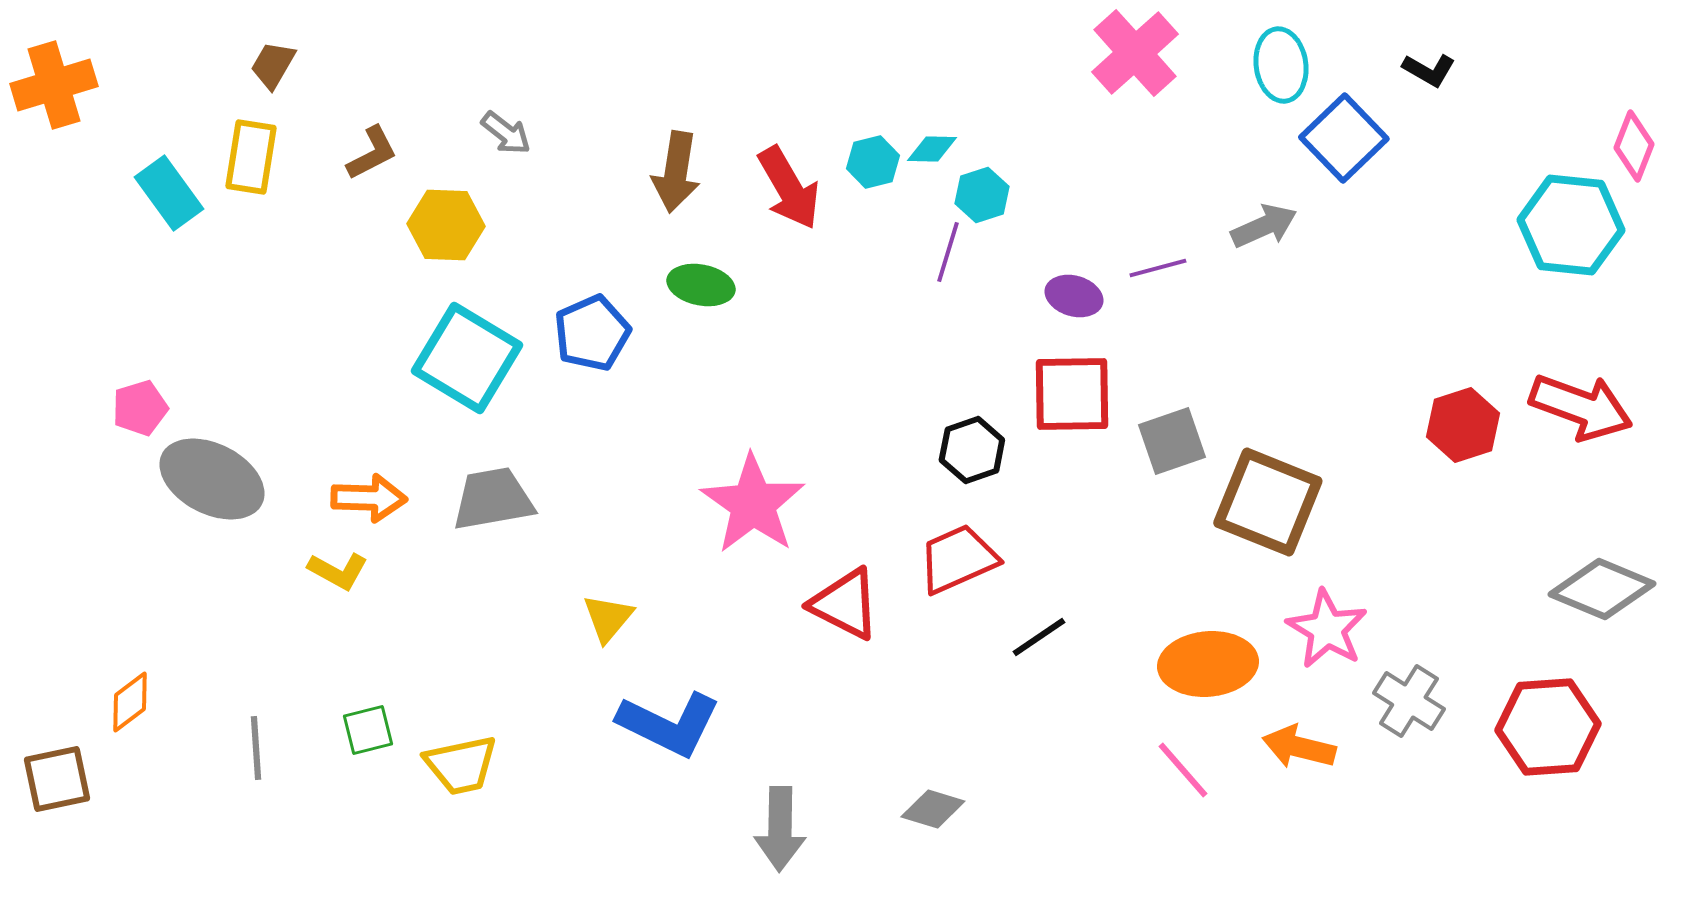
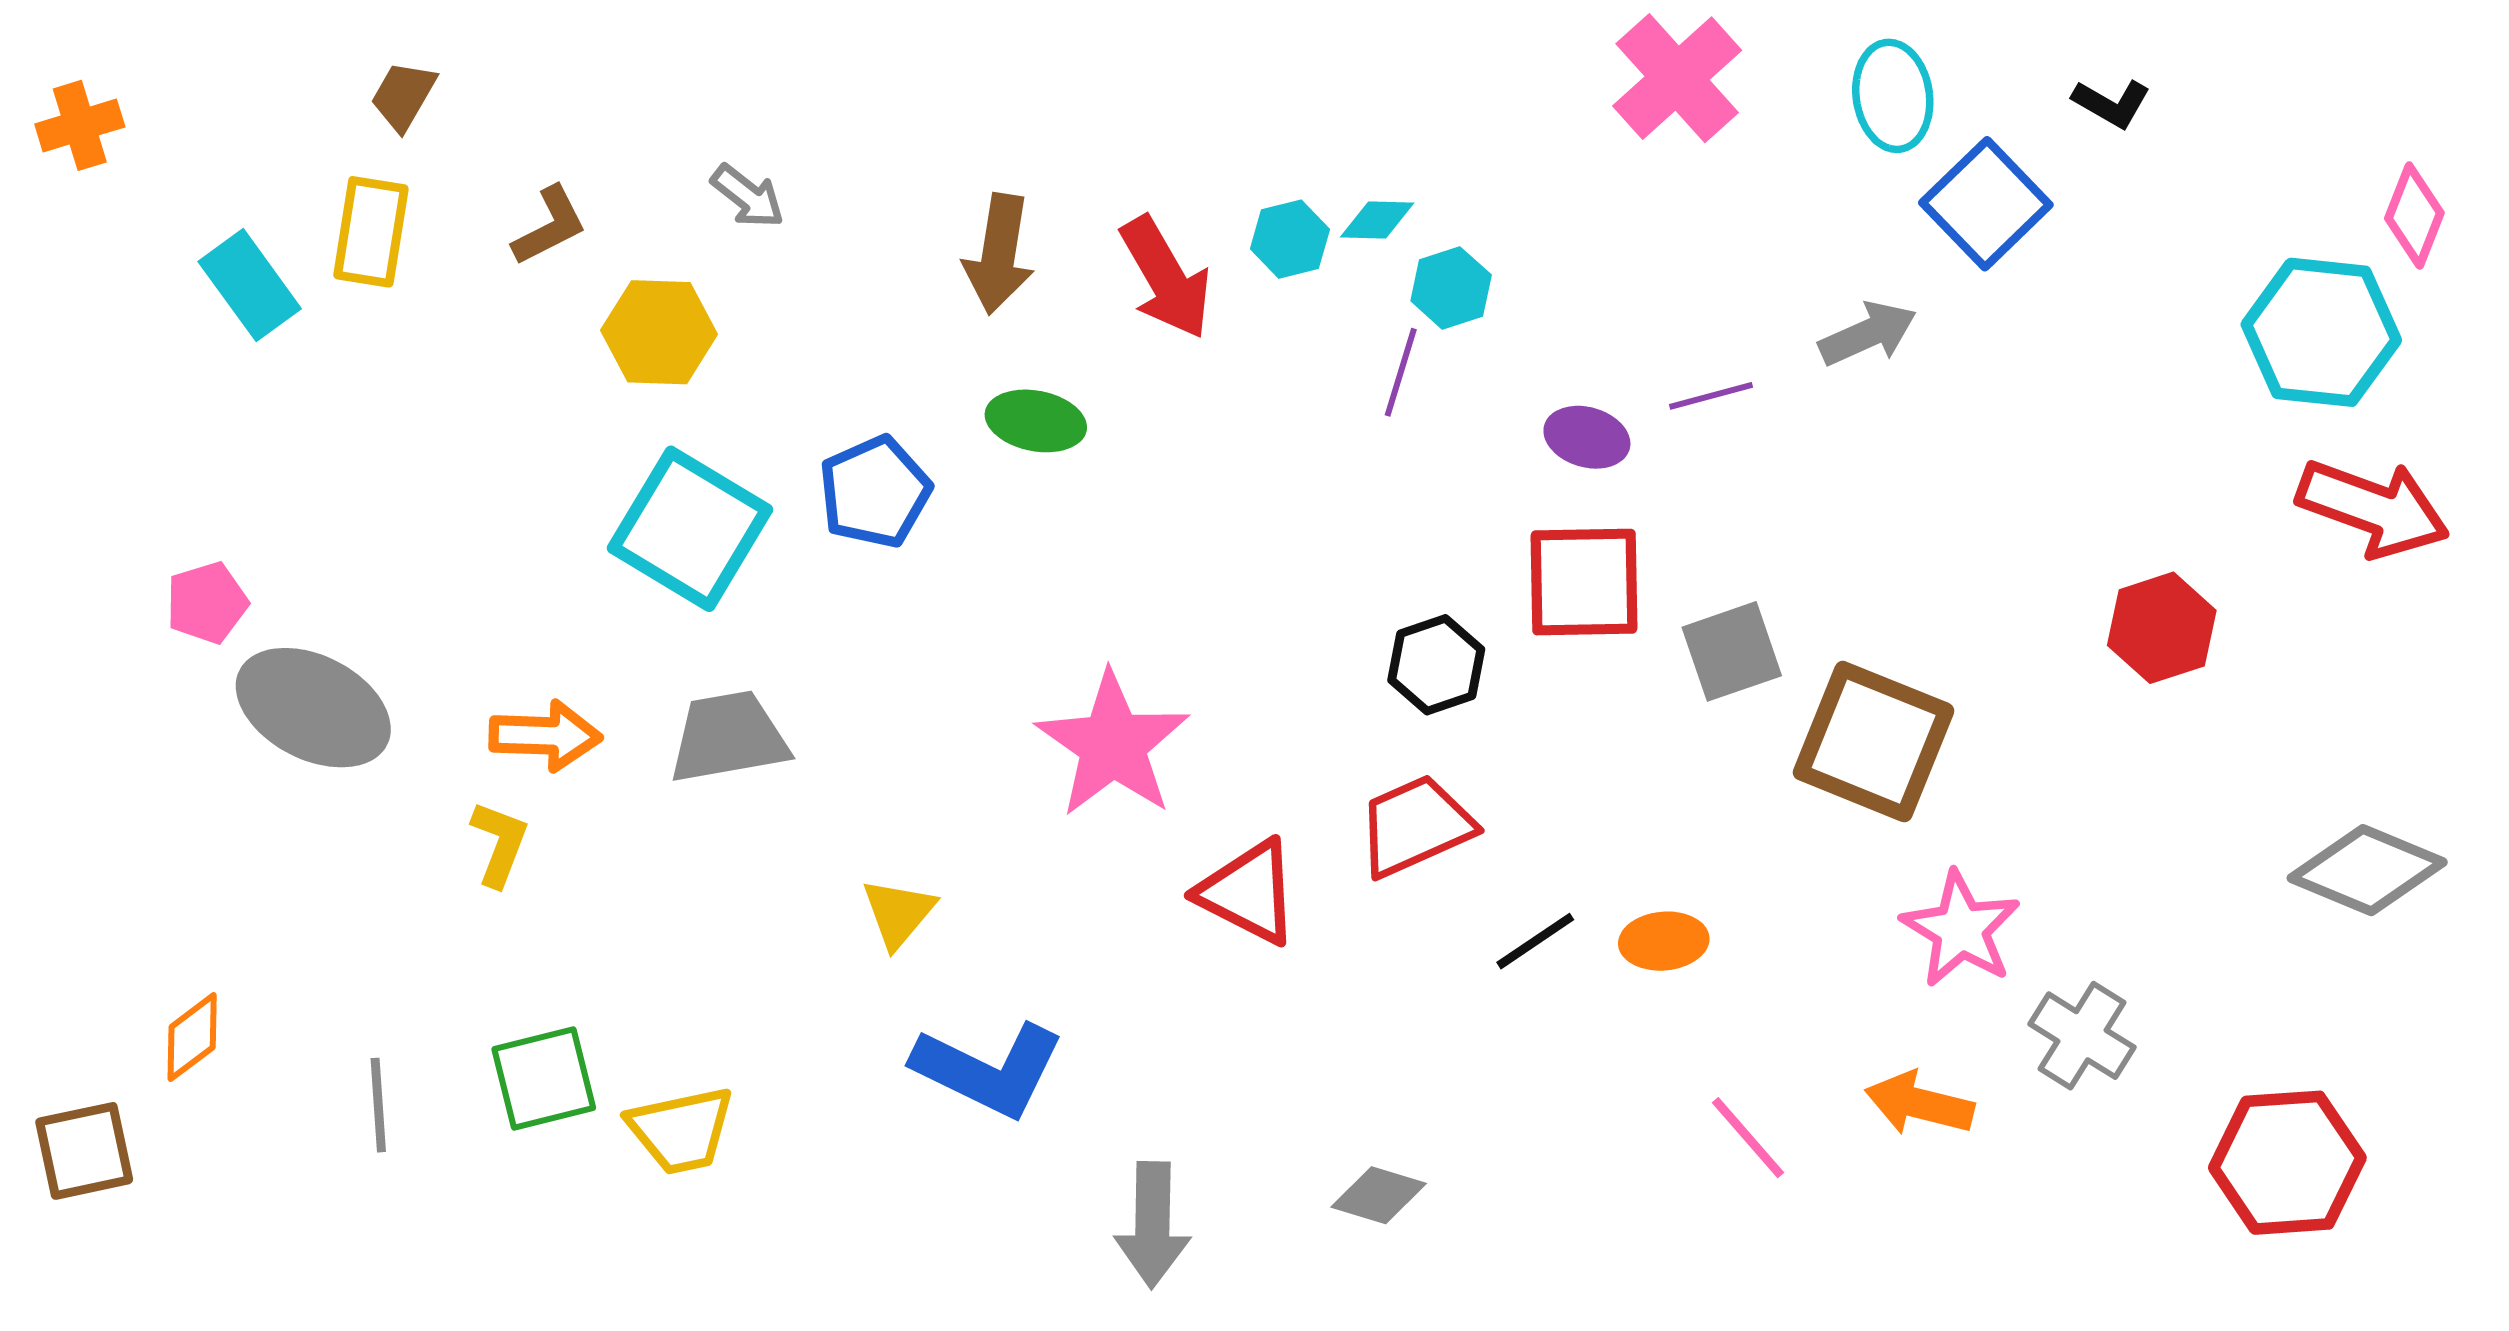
orange cross: (54, 85) -> (80, 125), size x0.7
red arrow: (1581, 407) -> (2373, 508), moved
yellow L-shape: (338, 571) -> (499, 844), turned -98
orange ellipse: (1208, 664) -> (1664, 941), moved, size x0.6
red hexagon: (1548, 727) -> (2287, 1163), moved
green square: (368, 730) -> (544, 1078), size x1.4

